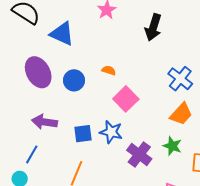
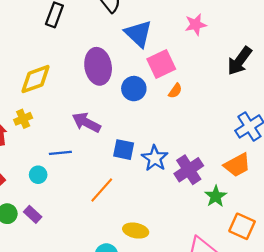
orange semicircle: (109, 70) -> (175, 91), turned 88
pink square: (126, 99) -> (161, 64), moved
blue line: (32, 154) -> (60, 153), turned 36
purple cross: (139, 155) -> (189, 170), moved

